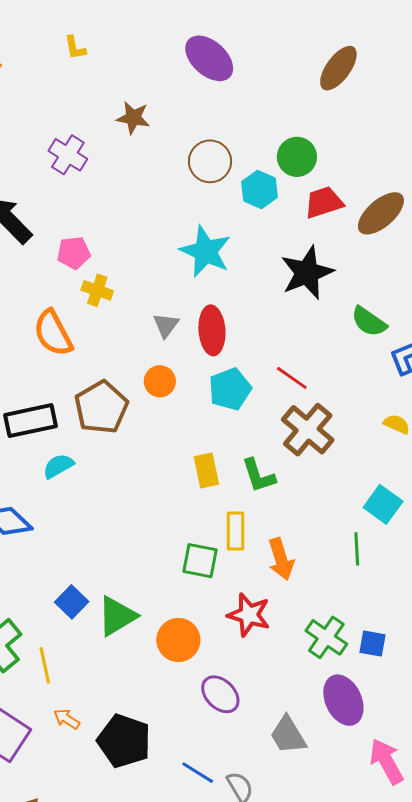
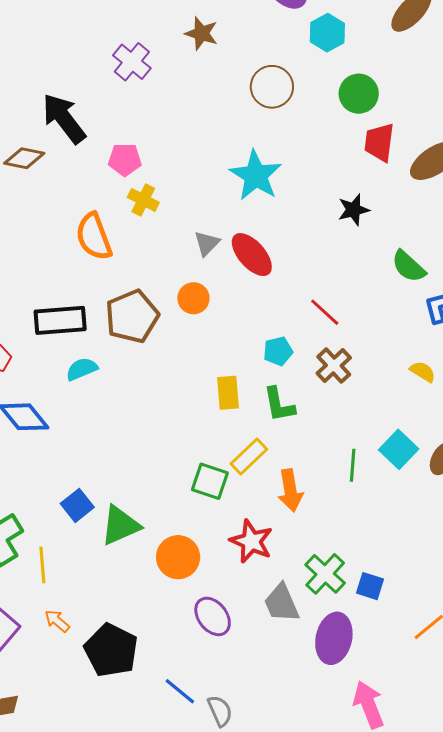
cyan hexagon: (260, 190) -> (327, 33), moved
red trapezoid: (324, 202) -> (379, 142), turned -72
black star: (307, 273) -> (354, 210), size x0.6
red ellipse: (212, 330) -> (252, 255), turned -45
cyan pentagon: (230, 389) -> (278, 351), moved, size x0.7
brown cross: (308, 430) -> (334, 366), size x0.7
yellow rectangle: (235, 531) -> (249, 457), turned 39
green line: (357, 549) -> (353, 465), moved
purple ellipse: (343, 700) -> (334, 638), turned 30
gray trapezoid: (288, 735) -> (282, 603), moved

